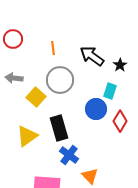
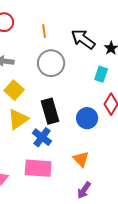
yellow square: (36, 97) -> (14, 90), moved
blue circle: (96, 109) -> (87, 118), moved
blue cross: (69, 155) -> (42, 137), moved

